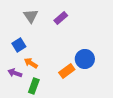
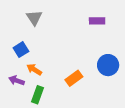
purple rectangle: (61, 18) -> (97, 21), moved, turned 40
blue circle: (85, 59) -> (108, 65), moved

